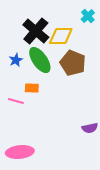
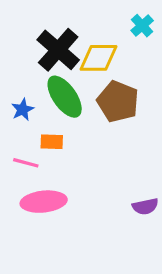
blue star: (16, 60) -> (23, 110), moved
pink ellipse: (20, 152) -> (44, 202), moved

